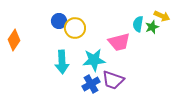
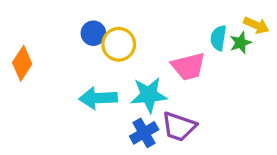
cyan arrow: (62, 62) -> (98, 98), turned 90

